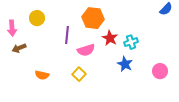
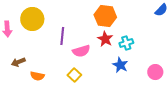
yellow circle: (37, 18) -> (32, 19), size x1.5
orange hexagon: (93, 18) -> (105, 16), moved
brown arrow: (19, 48) -> (18, 62), moved

